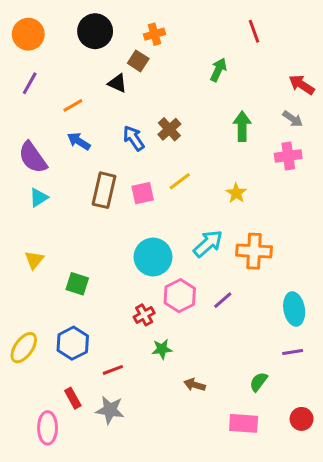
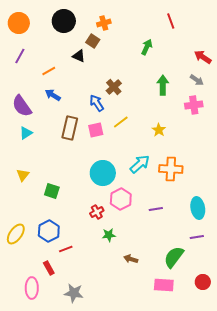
blue arrow: (134, 138) -> (97, 103), moved
purple line: (223, 300) -> (156, 209), moved, turned 32
red line: (113, 370) -> (66, 249), moved
green semicircle: (258, 382) -> (174, 257), size x1.6
gray star: (110, 410) -> (74, 293), moved

